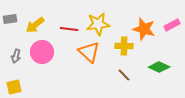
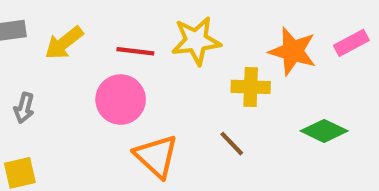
pink circle: (42, 52) -> (121, 100), moved
orange triangle: (89, 52) -> (156, 156), moved
brown line: (124, 75) -> (232, 144), moved

